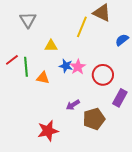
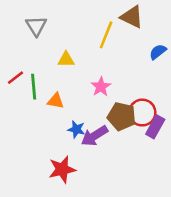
blue star: (66, 66) -> (76, 129), moved
red circle: (103, 75) -> (142, 113), moved
purple arrow: (73, 105) -> (94, 136), size x1.5
brown pentagon: (94, 119) -> (122, 116), moved, turned 30

